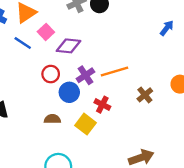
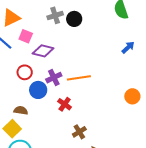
pink square: (46, 32) -> (26, 36), turned -32
brown cross: (145, 95) -> (79, 132), moved
yellow square: (85, 124) -> (12, 129), moved

